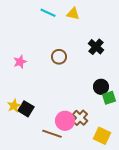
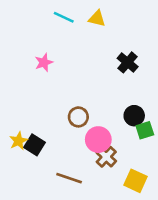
brown circle: (59, 57) -> (78, 117), moved
pink star: (20, 62) -> (44, 62), moved
pink circle: (65, 121) -> (98, 140), moved

